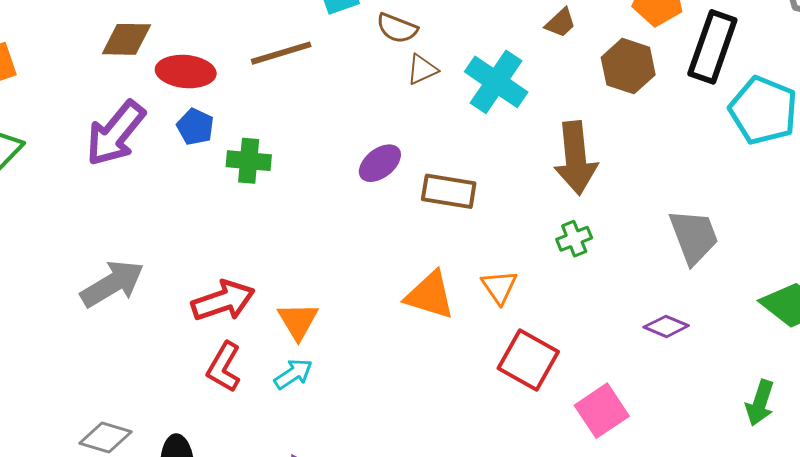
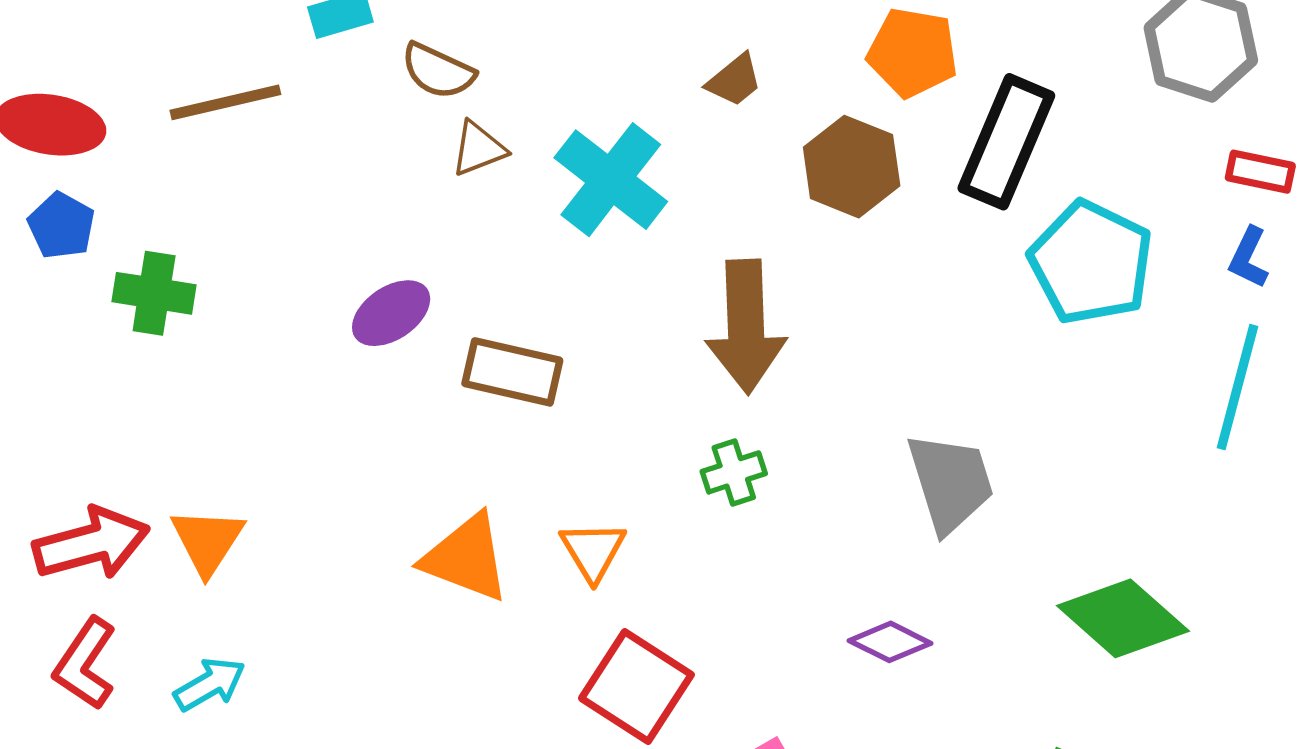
orange triangle: (298, 321) -> (207, 541), moved

